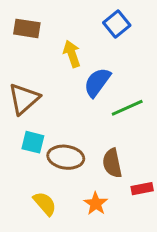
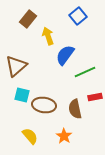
brown rectangle: (27, 28) -> (28, 19), moved, turned -60
red rectangle: (142, 189) -> (95, 97), moved

